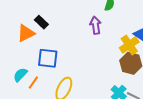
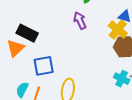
black rectangle: (41, 22) -> (27, 33), size x1.5

